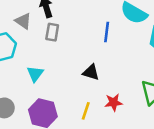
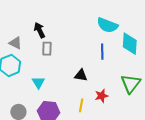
gray triangle: (23, 21) -> (15, 43), moved
blue line: (107, 32) -> (102, 52), moved

